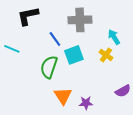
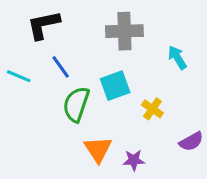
blue line: (55, 39) -> (61, 67), moved
yellow cross: (106, 55) -> (152, 109), moved

